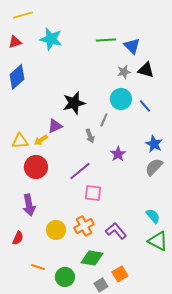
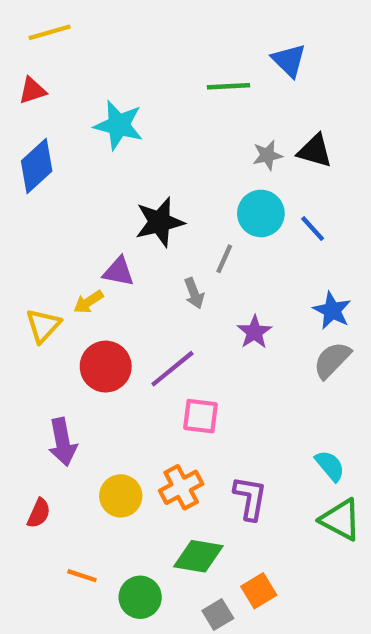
cyan star: (51, 39) -> (119, 125), moved
blue triangle: (132, 46) -> (289, 60), moved
purple triangle: (55, 126) -> (119, 272), turned 35
yellow triangle: (20, 141) -> (43, 326), moved, turned -42
red circle: (36, 167) -> (106, 367), moved
purple L-shape: (116, 231) -> (250, 498), turned 50

